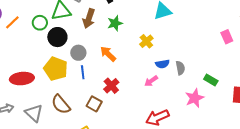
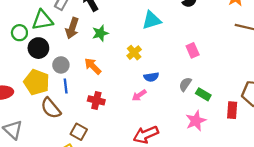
pink rectangle: (227, 37) -> (193, 50), moved
gray semicircle: (180, 68) -> (185, 84), moved, turned -136
red cross: (111, 86) -> (96, 100), turned -35
pink star: (195, 98) -> (196, 121), moved
brown semicircle: (61, 104) -> (51, 108), moved
brown square: (94, 104) -> (79, 132), moved

